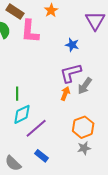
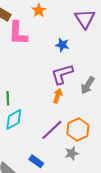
gray arrow: (85, 86) -> (88, 85), moved
purple line: (36, 128) -> (52, 130), moved
gray star: (84, 148) -> (72, 153), moved

